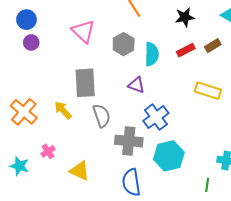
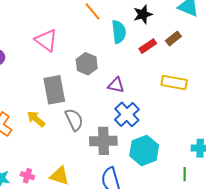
gray hexagon: (124, 44) -> (87, 64), moved
cyan semicircle: (152, 54) -> (119, 32), moved
purple triangle: (136, 85) -> (116, 85), moved
pink cross: (48, 151) -> (27, 176), moved, turned -32

